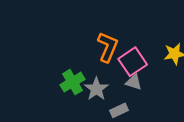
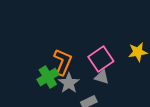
orange L-shape: (108, 47) -> (63, 62), moved

